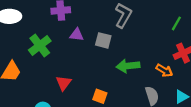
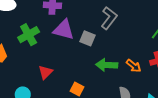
purple triangle: (77, 35) -> (64, 30), size x1.6
orange arrow: (164, 70) -> (134, 66), moved

